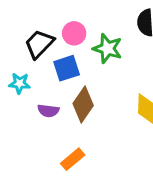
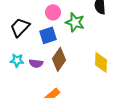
black trapezoid: (39, 44) -> (20, 27), moved
cyan star: (20, 83) -> (17, 60), moved

